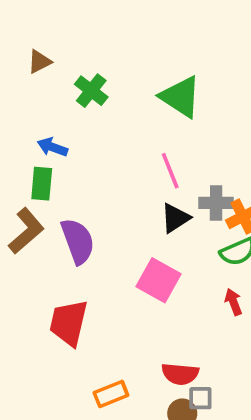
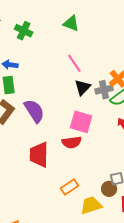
green triangle: (181, 97) -> (71, 23), size x0.7
gray cross: (216, 203) -> (104, 90), moved
red semicircle: (180, 374) -> (72, 142), moved

